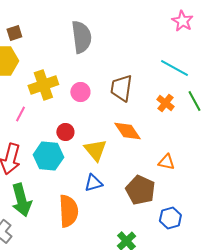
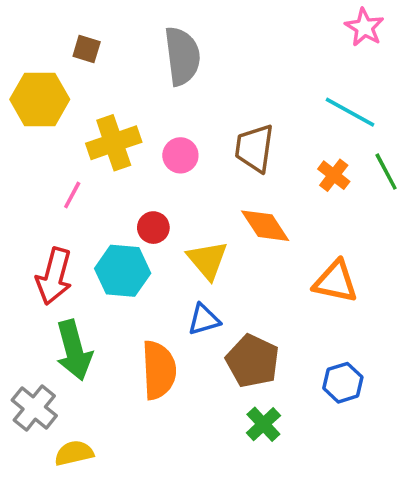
brown square: (14, 33) -> (87, 49), moved, turned 35
orange triangle: (166, 162) -> (336, 282), size x1.5
brown pentagon: (140, 190) -> (253, 361), moved

